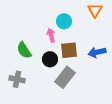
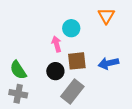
green semicircle: (24, 50) -> (18, 70), moved

